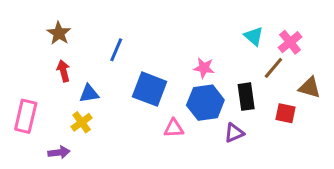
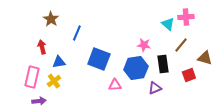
brown star: (59, 33) -> (51, 19), moved
pink cross: (290, 42) -> (186, 17), moved, turned 35
pink star: (204, 68) -> (144, 45), moved
red square: (285, 113) -> (189, 75), turned -32
pink rectangle: (26, 116) -> (32, 77), moved

